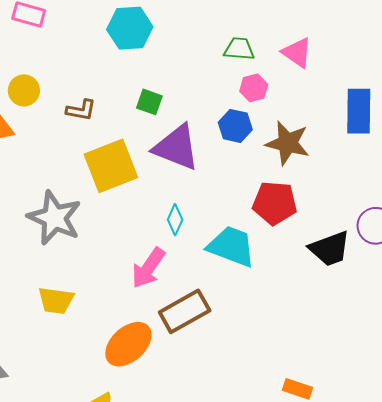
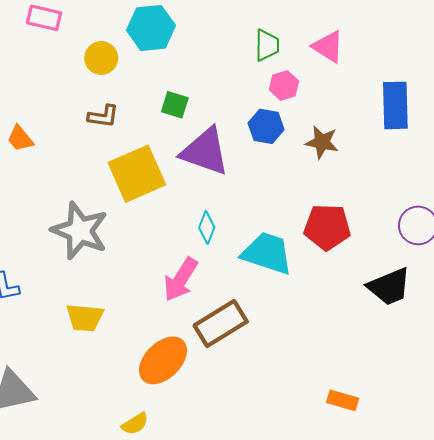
green trapezoid: (239, 49) -> (267, 45), turned 88
yellow circle: (24, 90) -> (101, 58), moved
brown star: (288, 143) -> (322, 142), size x0.7
red pentagon: (275, 203) -> (327, 227), moved
black trapezoid: (330, 249) -> (389, 287), moved

